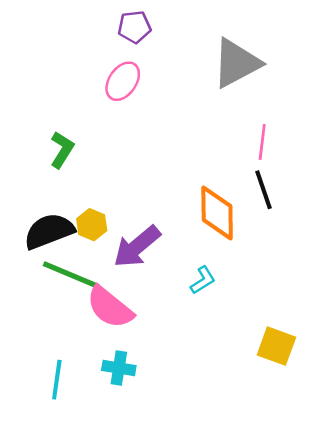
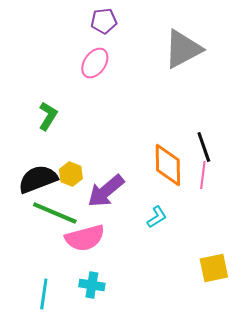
pink line: (262, 142) -> (203, 175), moved
pink semicircle: (110, 307) -> (85, 238), turned -54
yellow square: (276, 346) -> (214, 268), turned -32

